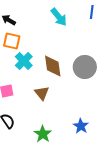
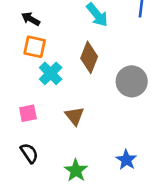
brown diamond: (53, 66) -> (89, 57), moved, turned 30

